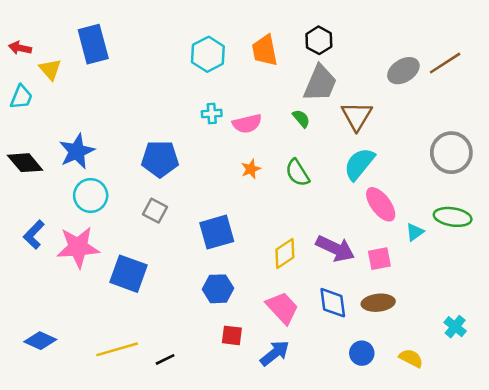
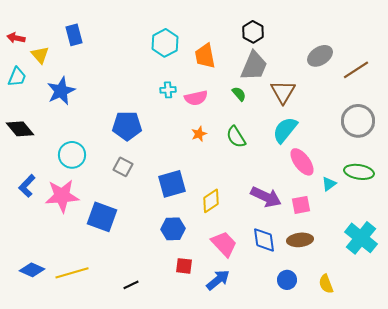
blue rectangle: (93, 44) -> (74, 35), size x0.7
orange trapezoid: (265, 50) -> (205, 56), moved
brown line: (445, 63) -> (356, 70), moved
blue star: (77, 151) -> (61, 91), moved
yellow diamond: (285, 254) -> (211, 201), moved
cyan cross: (455, 327) -> (361, 238), moved, size x1.8
yellow line: (117, 349) -> (72, 273), moved
yellow semicircle: (411, 358) -> (326, 284), turned -138

